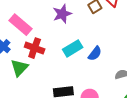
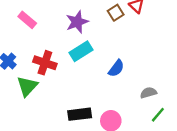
pink rectangle: (21, 25) -> (27, 20), moved, size x0.7
cyan rectangle: (73, 48) -> (81, 51), moved

